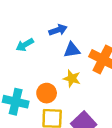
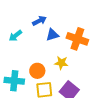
yellow star: (72, 78) -> (61, 63), moved

